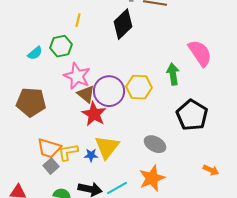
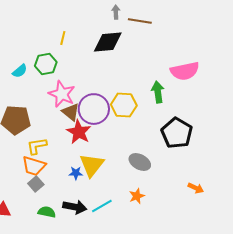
black diamond: (123, 24) -> (108, 42), turned 40
pink semicircle: (200, 53) -> (185, 71), turned 112
yellow L-shape: (68, 152) -> (37, 146), moved
orange star: (152, 178) -> (137, 196), size x0.6

